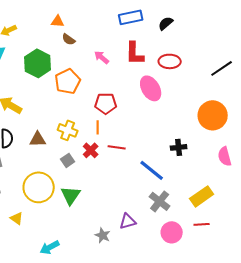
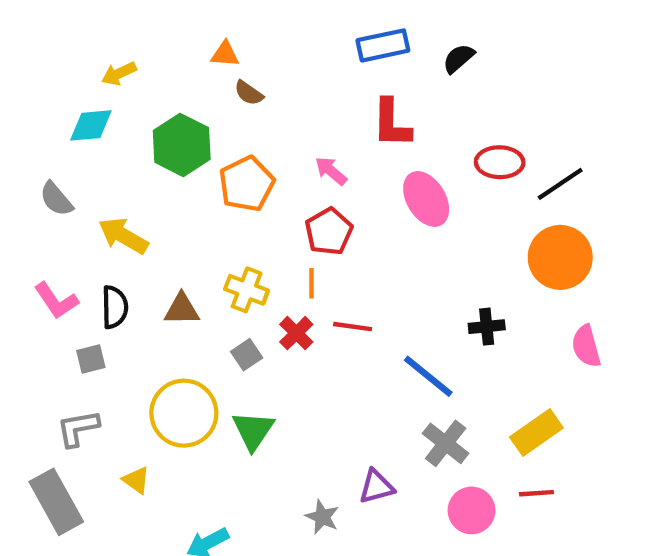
pink arrow: (102, 57) -> (331, 171), moved
red ellipse: (170, 61) -> (500, 162), moved
black line: (222, 68) -> (560, 184), moved
red pentagon: (106, 103) -> (329, 231), turned -30

